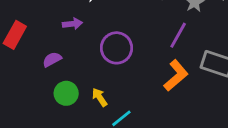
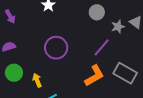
purple arrow: (72, 24) -> (10, 17), moved, turned 56

